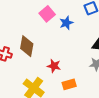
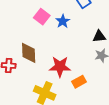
red star: (54, 66) -> (60, 67), size x1.5

